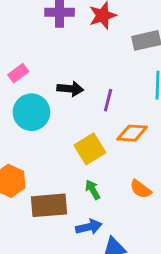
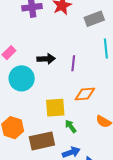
orange diamond: (132, 133) -> (85, 94), moved
yellow square: (90, 149) -> (55, 108), moved, turned 35

